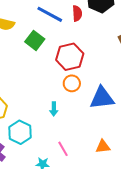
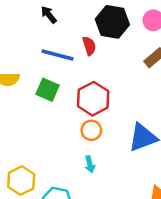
orange circle: (72, 83) -> (91, 130), moved

